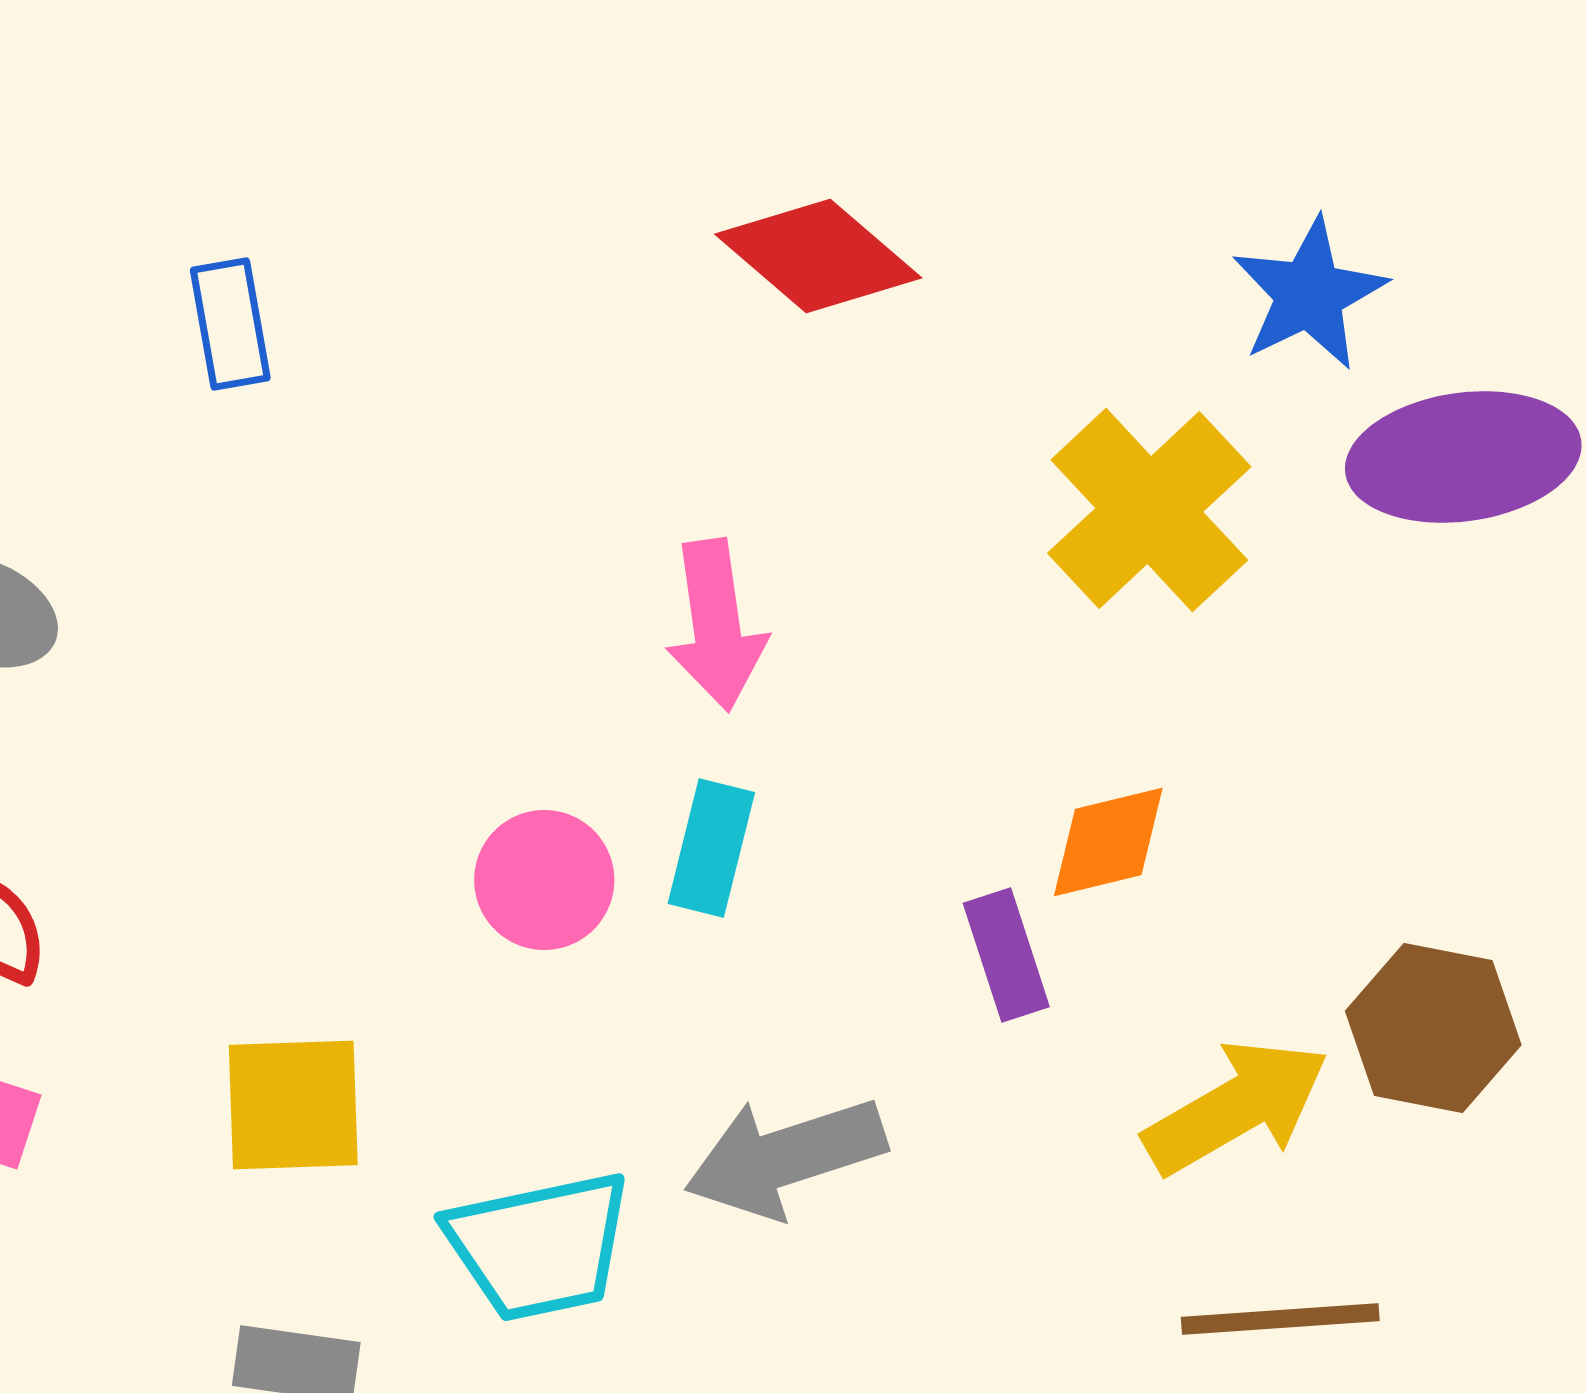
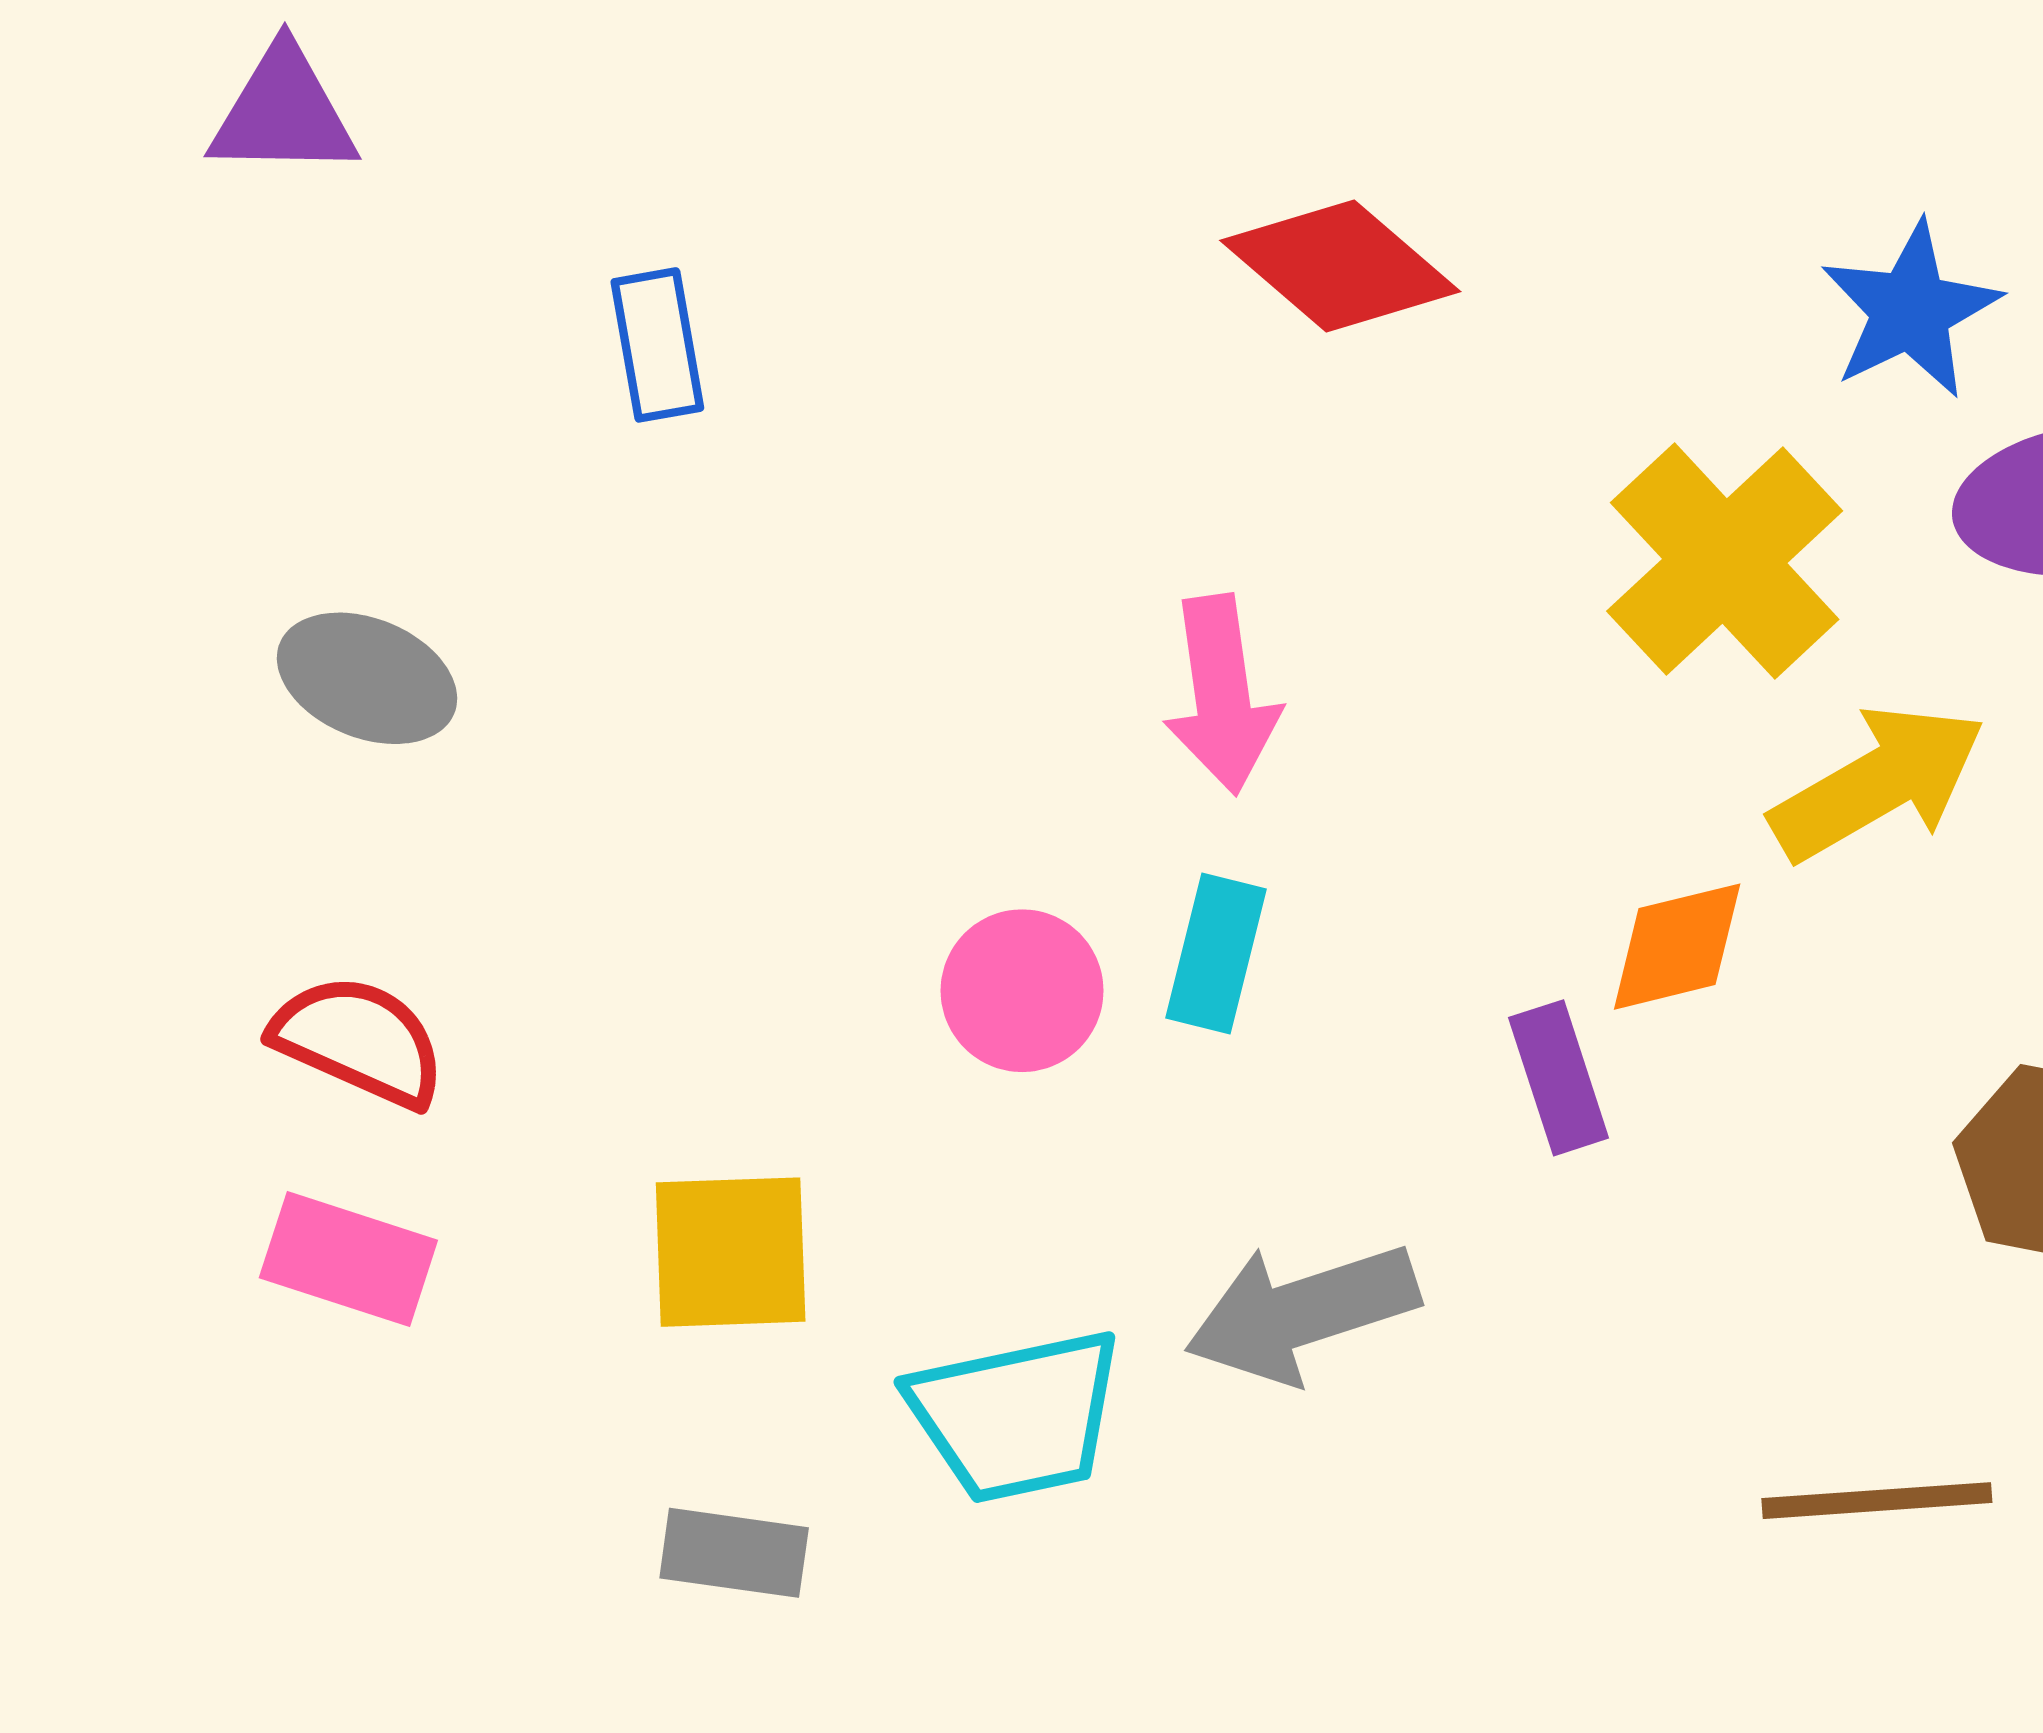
yellow arrow: (1236, 1107) -> (1878, 783), moved

